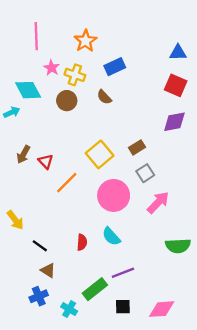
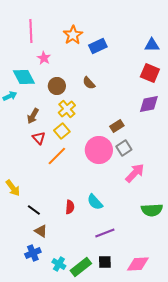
blue rectangle: (115, 67) -> (98, 46), moved
yellow cross: (75, 75) -> (67, 109), moved, turned 30
brown arrow: (23, 154) -> (33, 116), moved
yellow square: (100, 154) -> (62, 131), moved, size x0.7
pink circle: (114, 195) -> (99, 150), moved
green rectangle: (95, 289) -> (81, 267), moved

